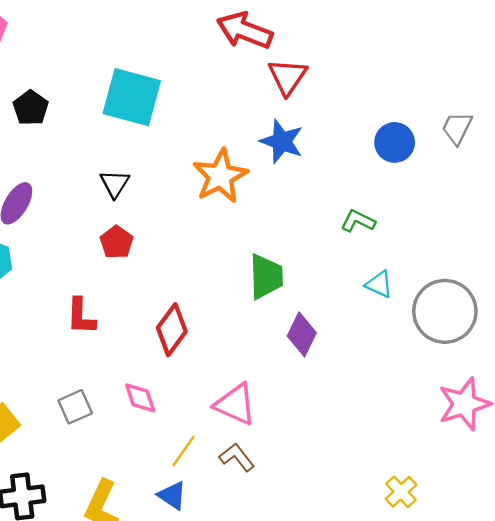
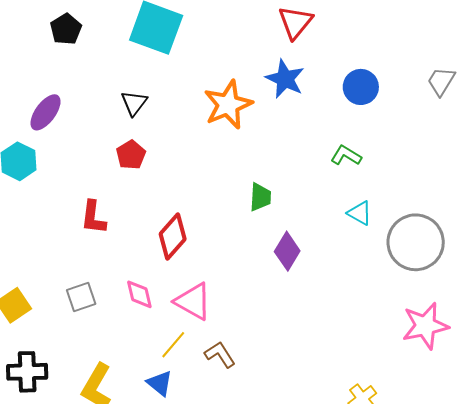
blue circle: (395, 142) -> (361, 87), moved
green trapezoid: (266, 276) -> (260, 197), size x0.7
pink triangle: (235, 404) -> (193, 301), moved

